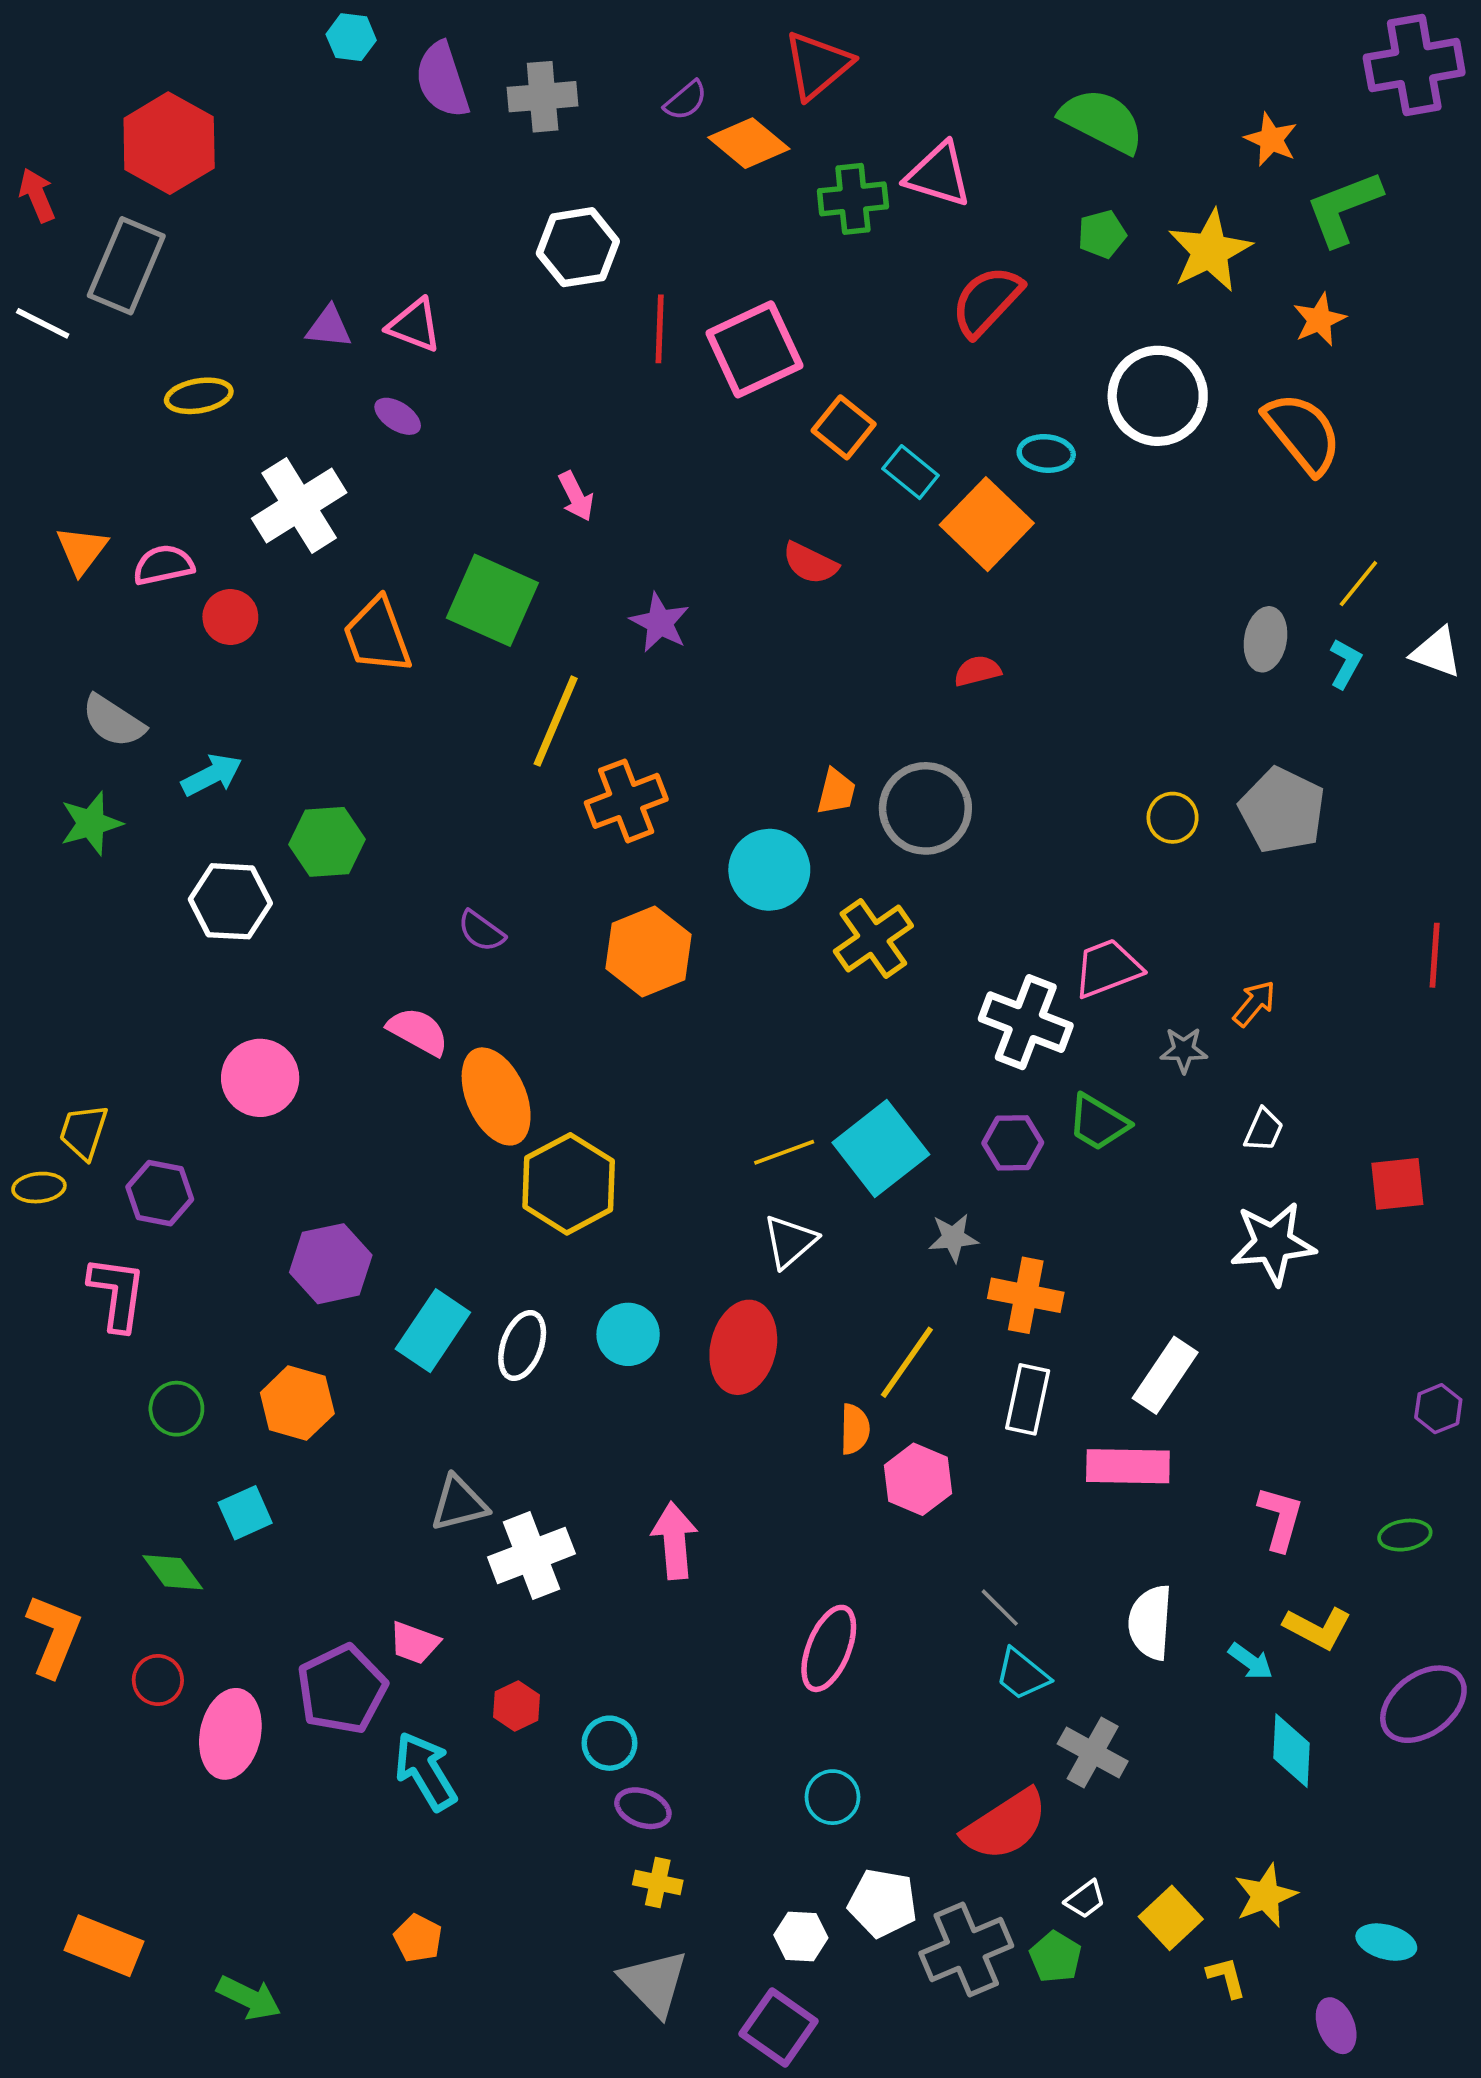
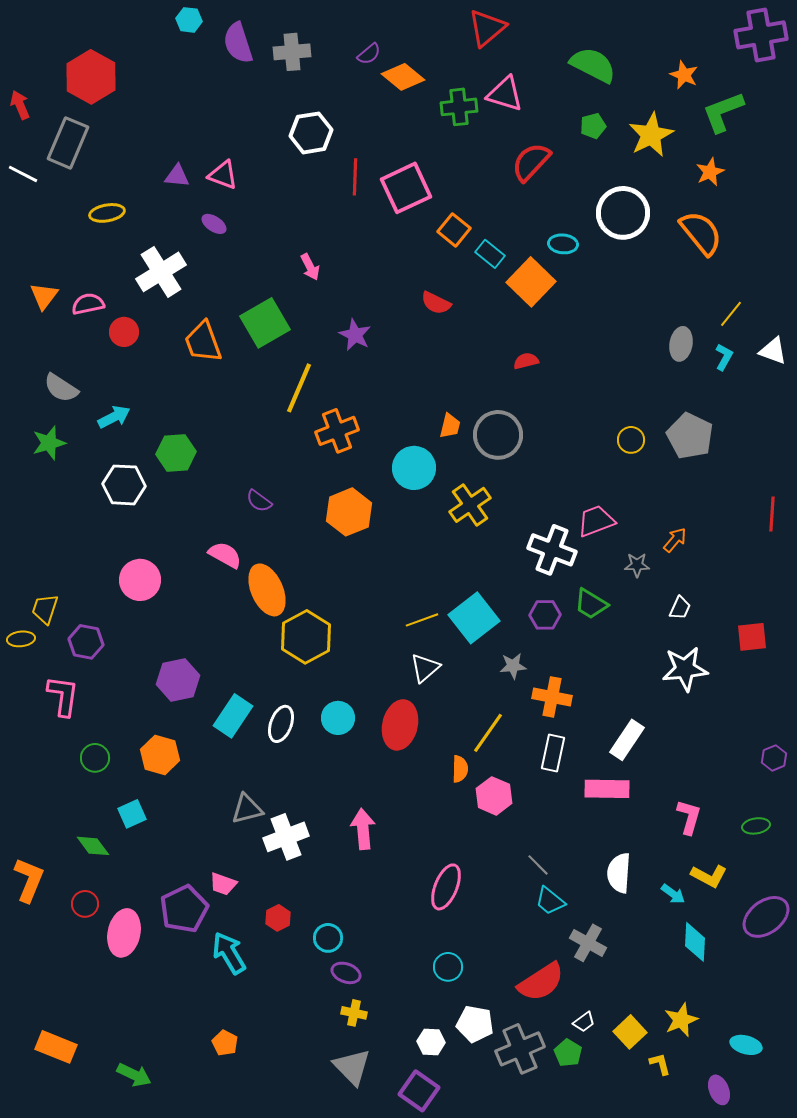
red triangle: (818, 65) -> (487, 28), moved
green square: (492, 600) -> (265, 323), turned 36

